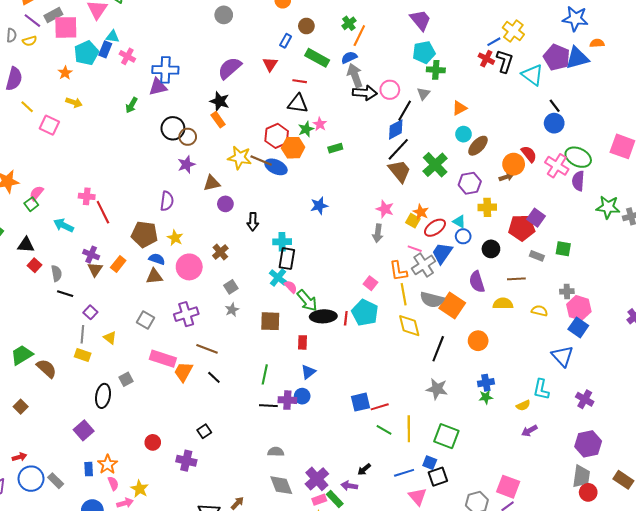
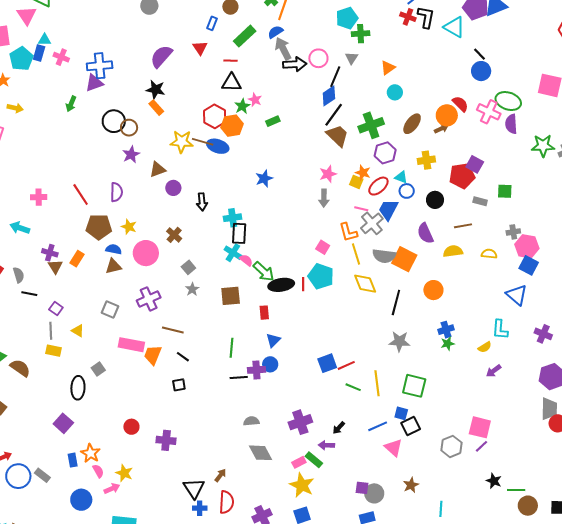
green rectangle: (317, 58) -> (245, 36), turned -65
brown ellipse: (478, 146) -> (412, 124), moved
green cross: (435, 165) -> (371, 125), turned 30
purple hexagon: (470, 183) -> (385, 153), moved
pink star: (385, 209) -> (328, 174), turned -30
red line: (103, 212) -> (81, 195), moved
black square: (204, 431) -> (179, 385), moved, turned 32
purple cross: (317, 479) -> (300, 422), moved, turned 30

